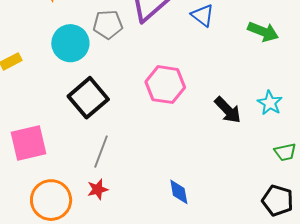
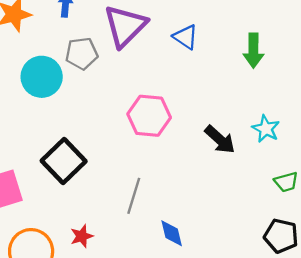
green arrow: (263, 32) -> (253, 51), turned 72
black square: (88, 98) -> (64, 161), moved
gray line: (101, 152) -> (134, 196), moved

